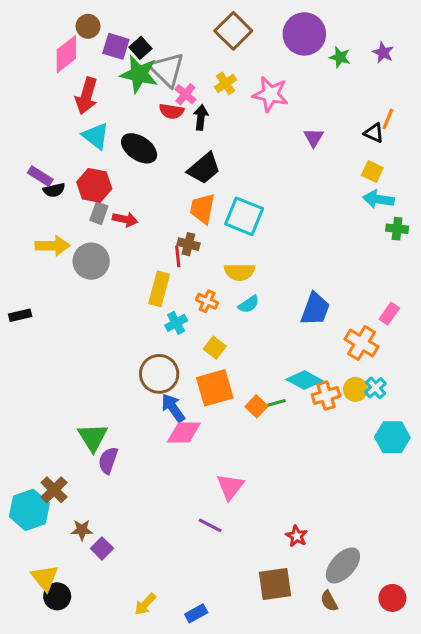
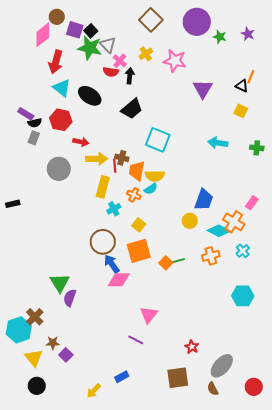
gray triangle: (167, 70) -> (108, 45), size x0.7
purple triangle: (314, 138) -> (203, 89), size x1.5
cyan arrow: (379, 199) -> (218, 143), moved
orange trapezoid: (202, 209) -> (137, 171), moved
gray rectangle: (99, 213) -> (34, 138), moved
yellow arrow: (53, 246) -> (97, 159), moved
cyan semicircle: (249, 304) -> (151, 189), moved
cyan diamond: (304, 380) -> (219, 231), moved
yellow circle: (355, 389) -> (190, 221), moved
cyan hexagon: (392, 437) -> (243, 296), moved
yellow triangle: (45, 578) -> (34, 358), moved
blue rectangle: (196, 613) -> (122, 377), moved

